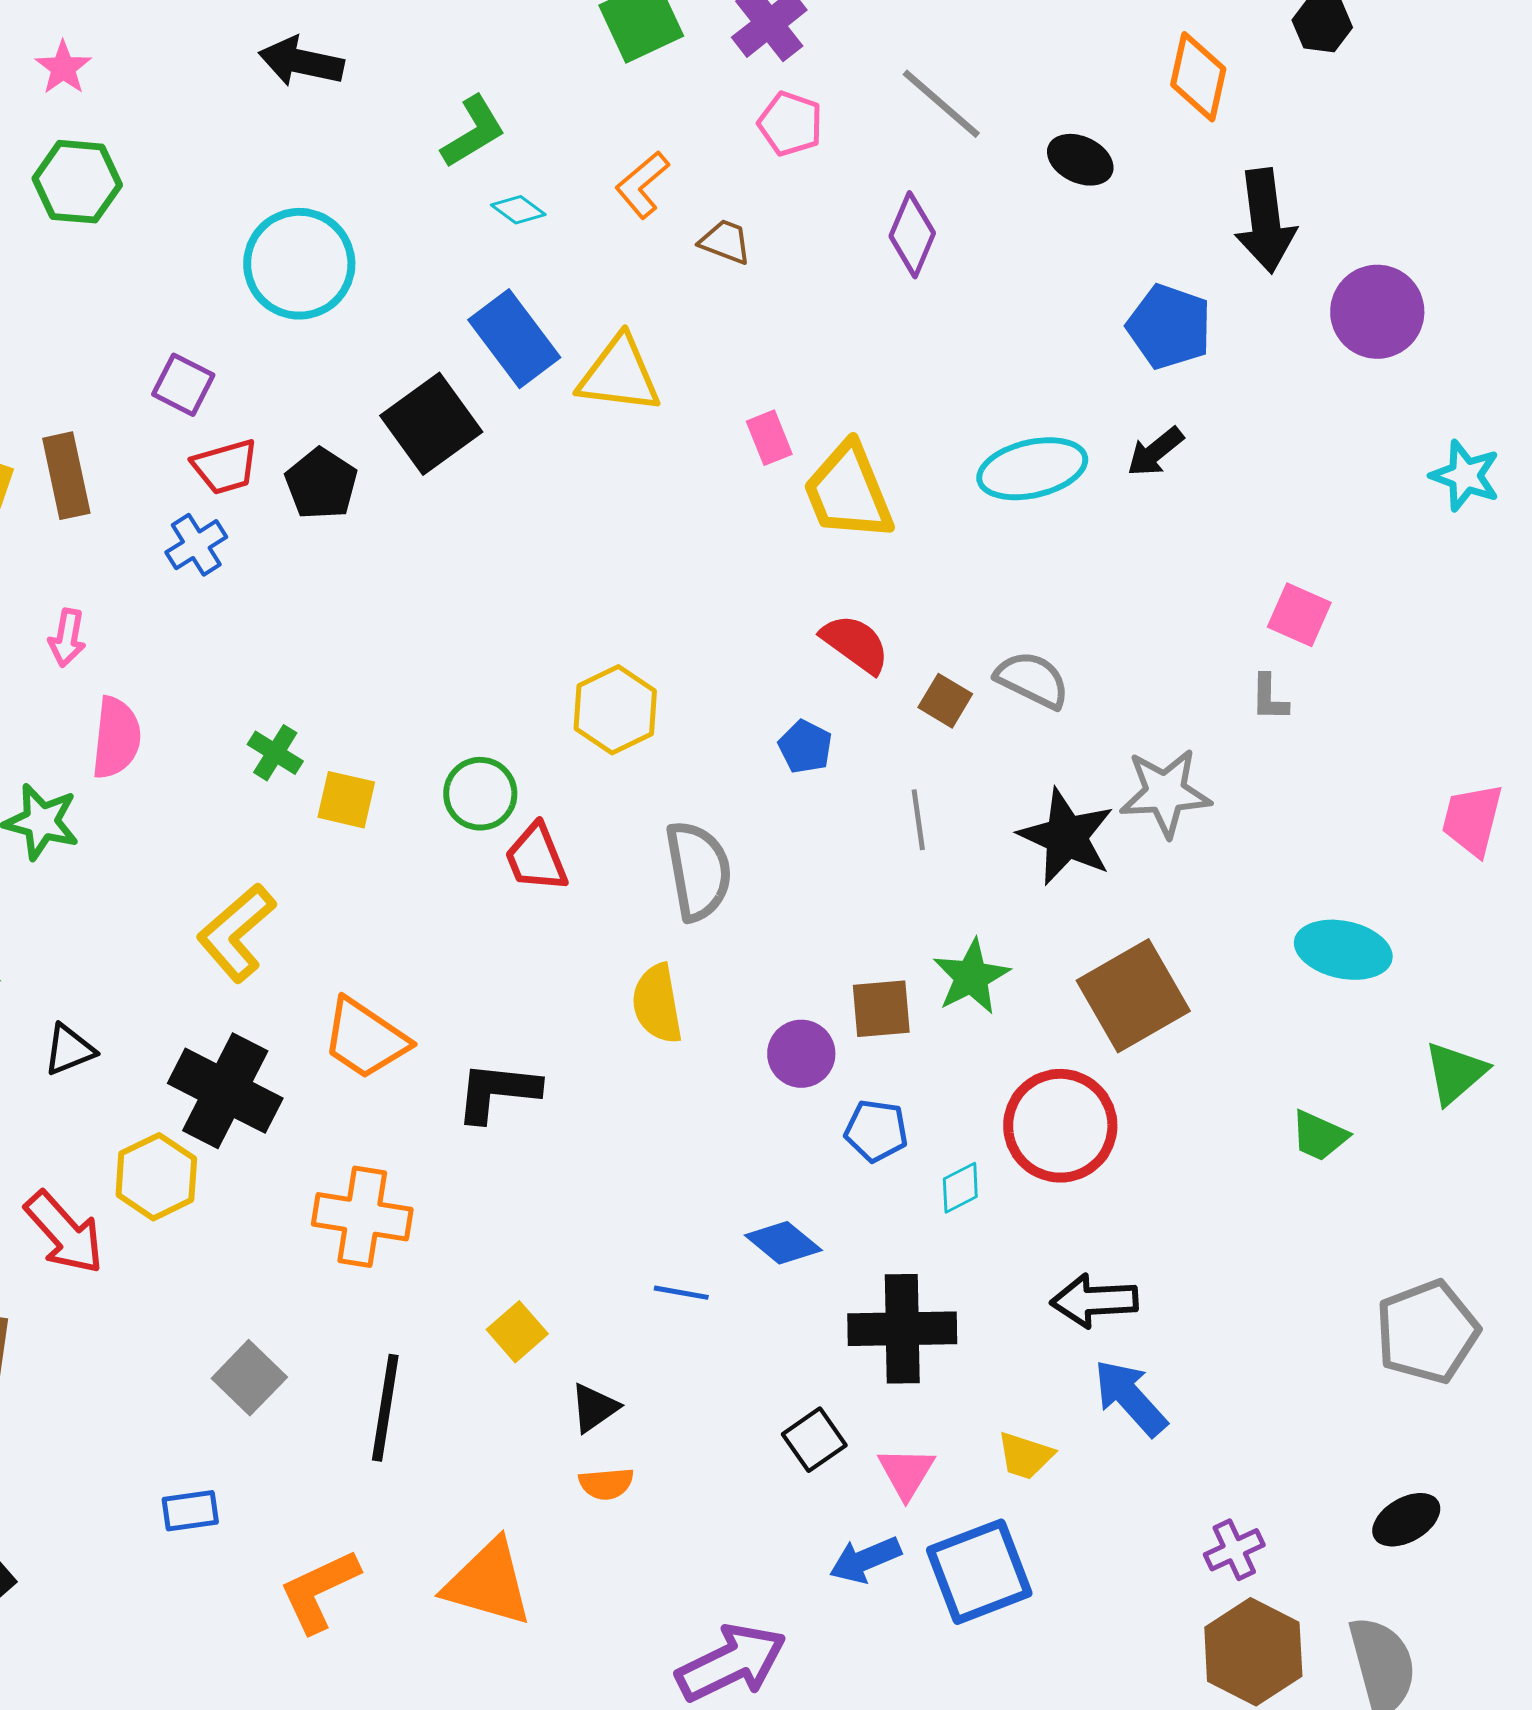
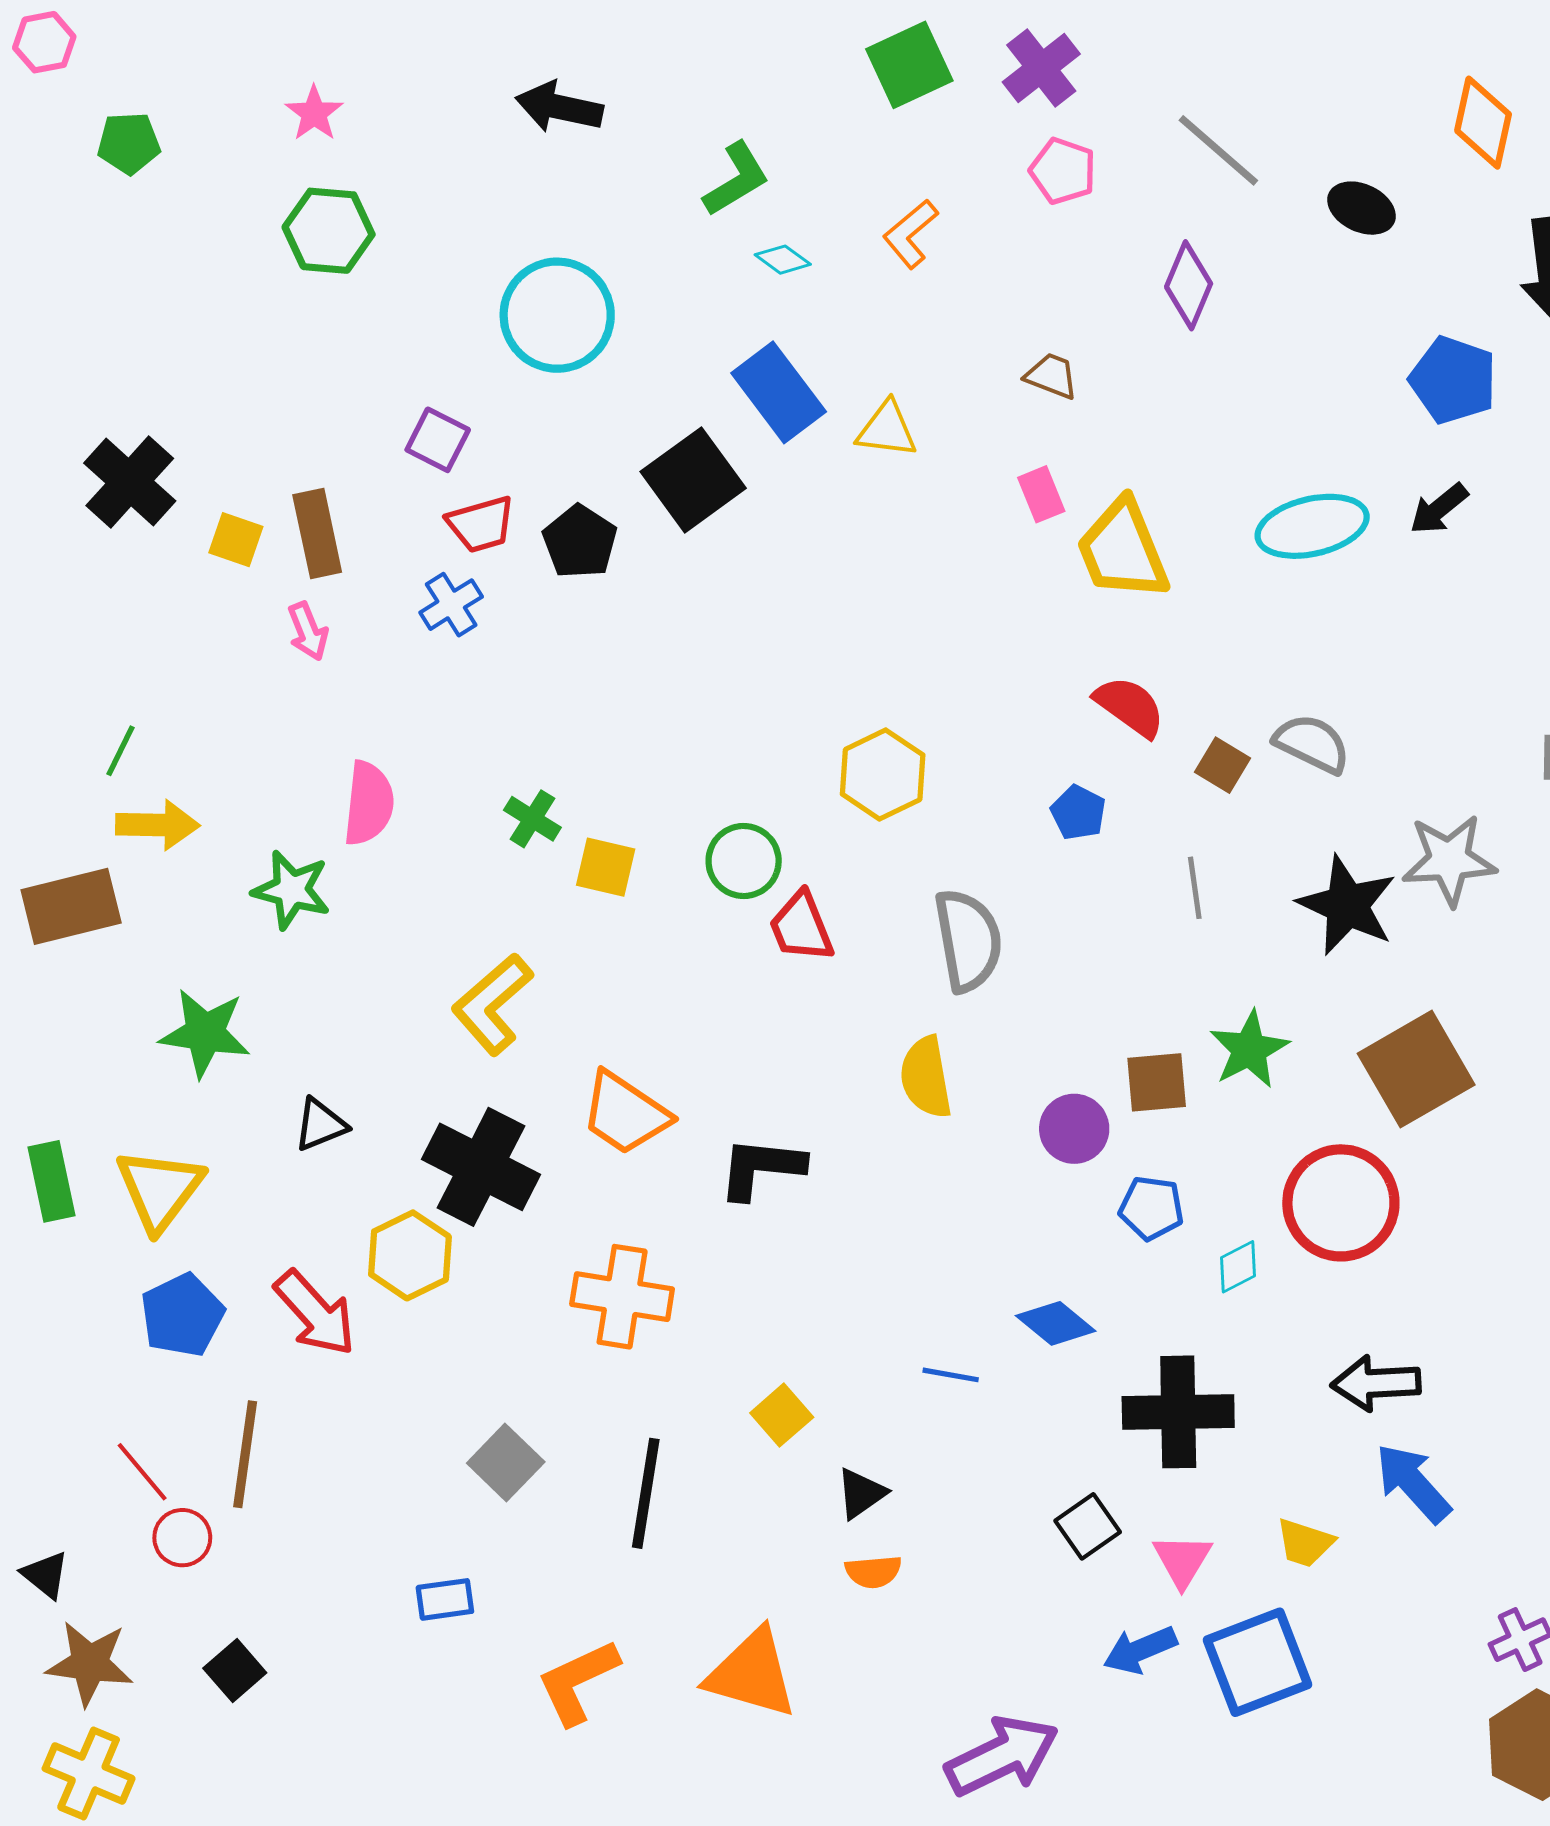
brown trapezoid: (725, 242) -> (1052, 376), moved
yellow triangle: (619, 375) -> (887, 429), size x0.7
pink arrow: (67, 638) -> (308, 631), moved, turned -32

